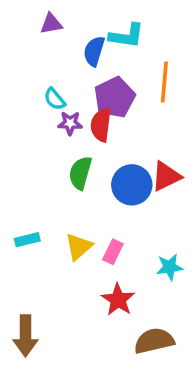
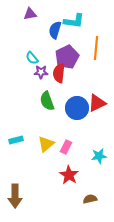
green semicircle: (80, 173) -> (47, 101), turned -36
brown semicircle: (154, 341) -> (90, 199), size x0.6

